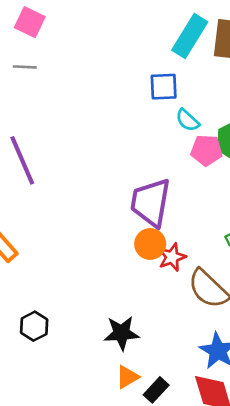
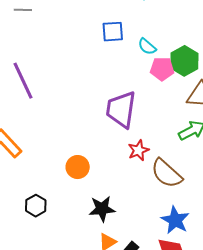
blue square: (164, 87) -> (113, 32), moved
orange circle: (150, 244) -> (78, 167), moved

